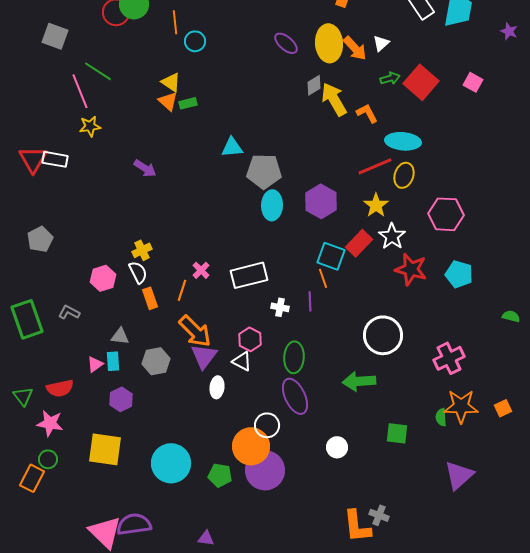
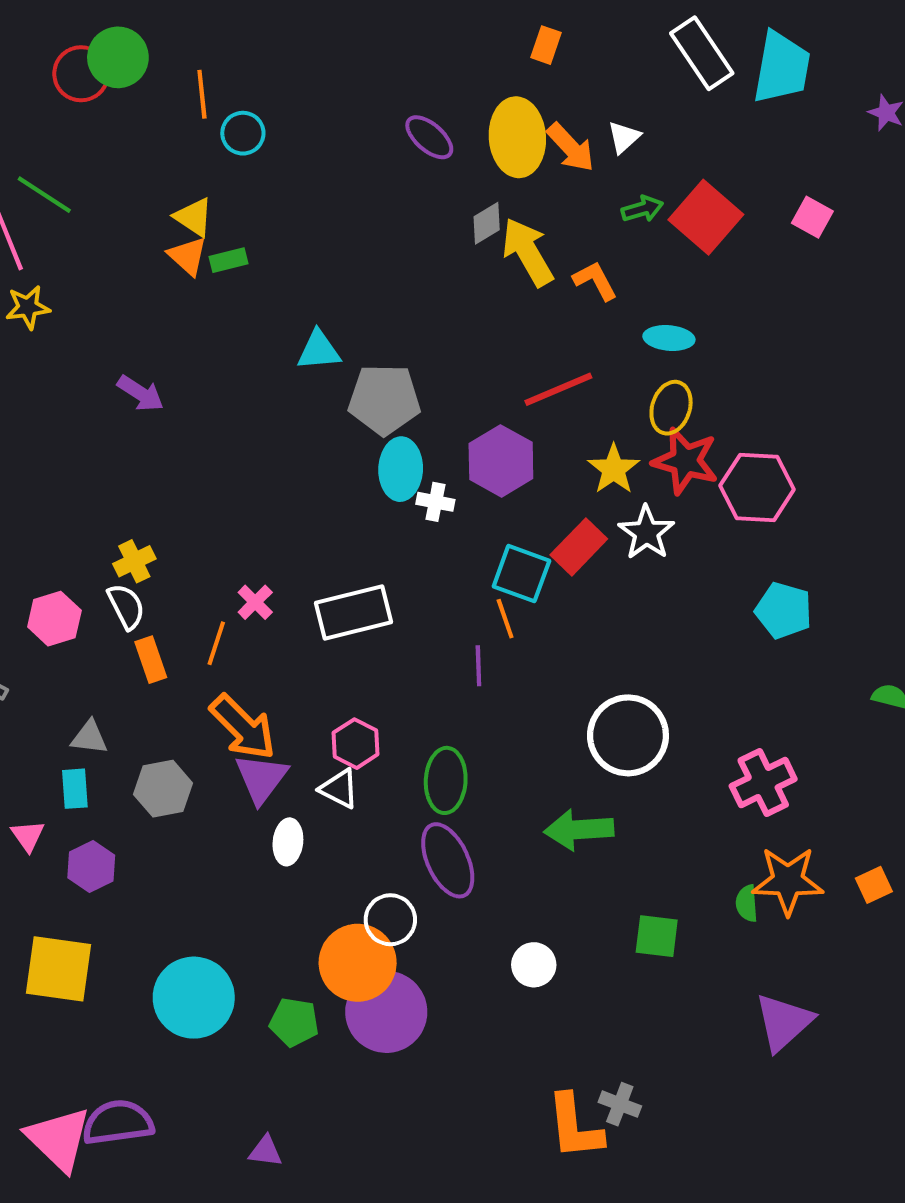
cyan ellipse: (403, 141) -> (669, 338), size x0.7
red line: (375, 166) -> (558, 389), moved
red star: (411, 269) -> (685, 461), moved
white cross: (280, 307) -> (435, 502), moved
pink triangle: (95, 364) -> (28, 836), moved, turned -30

